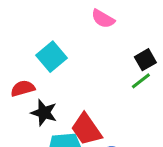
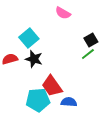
black star: (44, 113) -> (34, 59), moved

